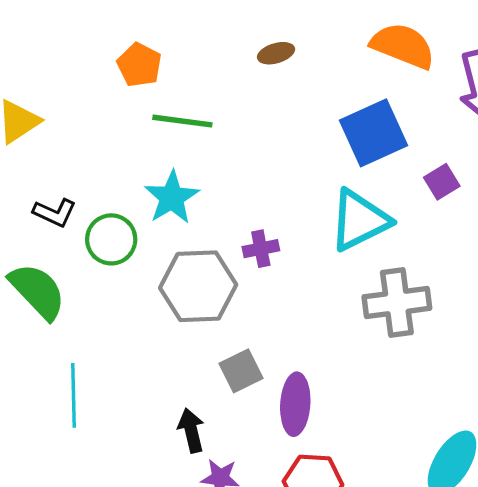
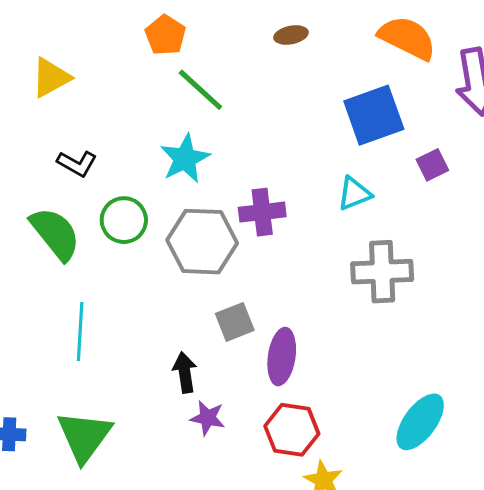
green line: (182, 121) -> (200, 90), turned 30
cyan triangle: (359, 220) -> (354, 194), size x0.6
green circle: (111, 239) -> (124, 220), moved
purple cross: (261, 249) -> (262, 212), size x1.4

